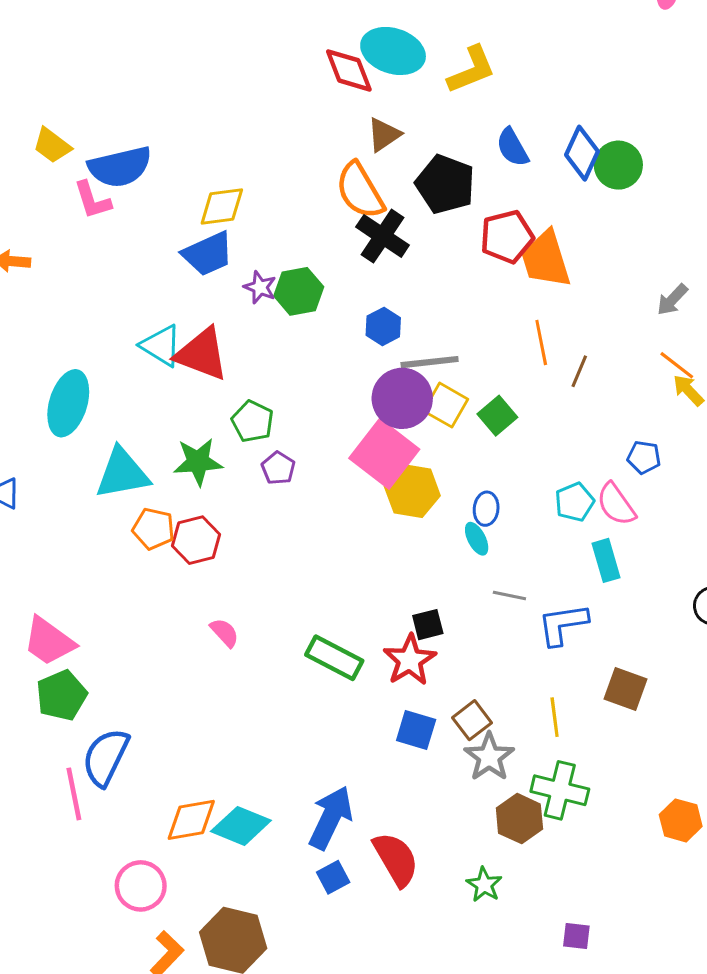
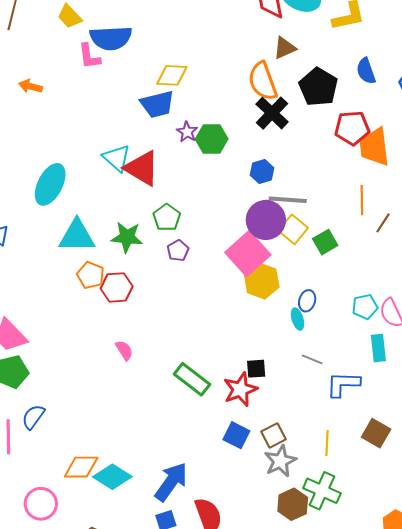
blue semicircle: (106, 757) -> (33, 417), size x0.7

